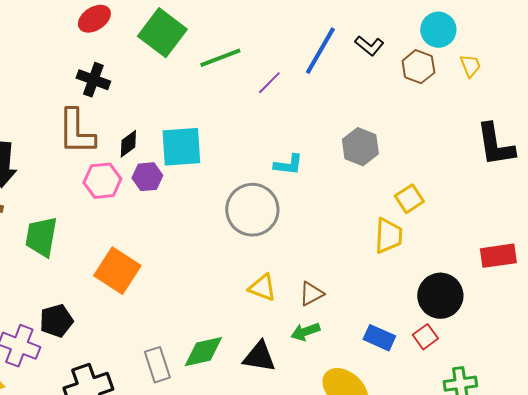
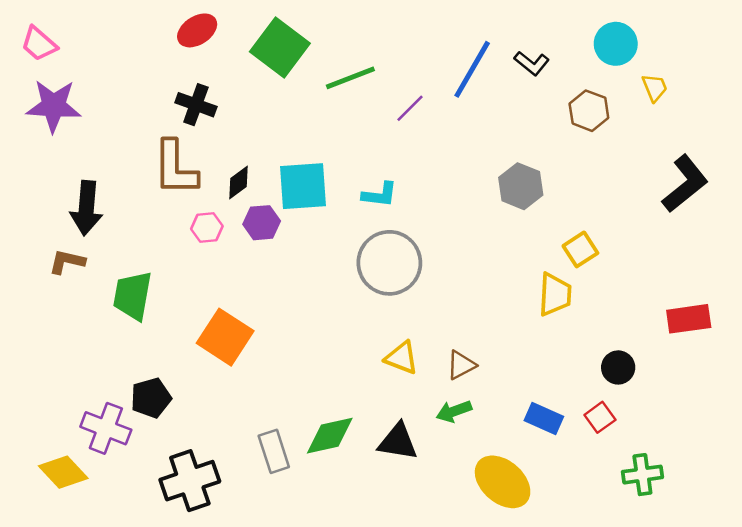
brown hexagon: (418, 67) -> (589, 111), moved
black L-shape: (495, 145) -> (685, 184), turned -120
cyan L-shape: (288, 165) -> (380, 195), moved
pink hexagon: (102, 181) -> (207, 228), size x0.7
black circle: (440, 296) -> (618, 367), size x0.6

